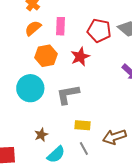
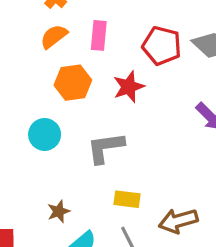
cyan circle: (30, 88) -> (45, 134), size x0.7

